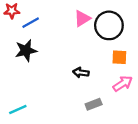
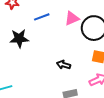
blue line: (31, 23) -> (42, 17), moved

